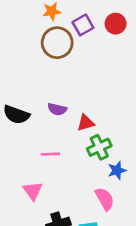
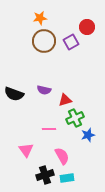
purple square: (83, 25) -> (71, 42), moved
pink line: (50, 154) -> (49, 129), moved
pink semicircle: (105, 199) -> (62, 156), moved

